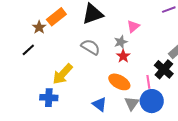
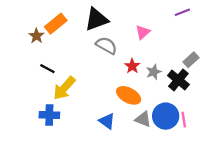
gray star: (121, 42) -> (154, 72), moved
gray semicircle: (90, 47) -> (106, 45), moved
black line: (28, 50) -> (47, 69), moved, turned 72
pink line: (148, 82) -> (184, 120), moved
gray triangle: (132, 103) -> (143, 119), turned -42

